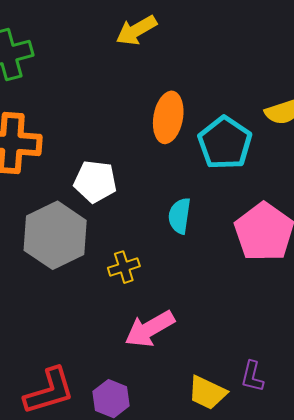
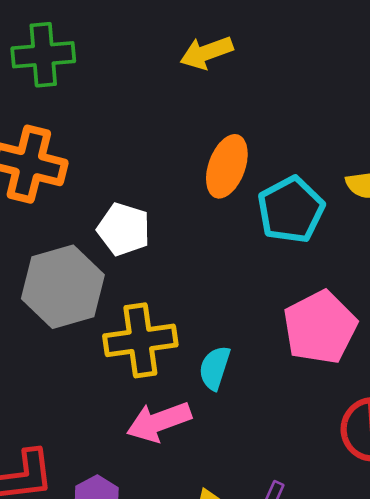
cyan semicircle: (180, 216) -> (215, 368), moved
yellow cross: (124, 267) -> (140, 340), size x1.8

